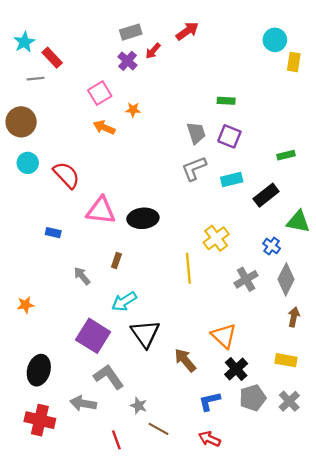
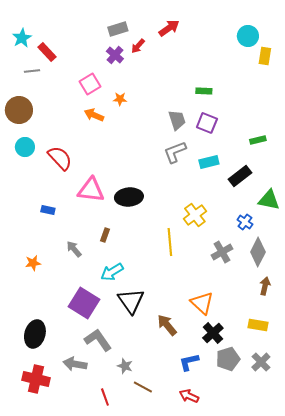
orange star: (25, 305) -> (33, 263), moved

